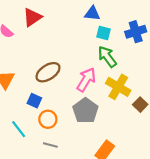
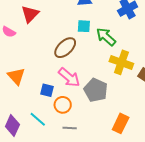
cyan square: (104, 33) -> (84, 26), moved
brown ellipse: (48, 72) -> (65, 48), moved
pink arrow: (86, 80) -> (69, 77), moved, turned 110

